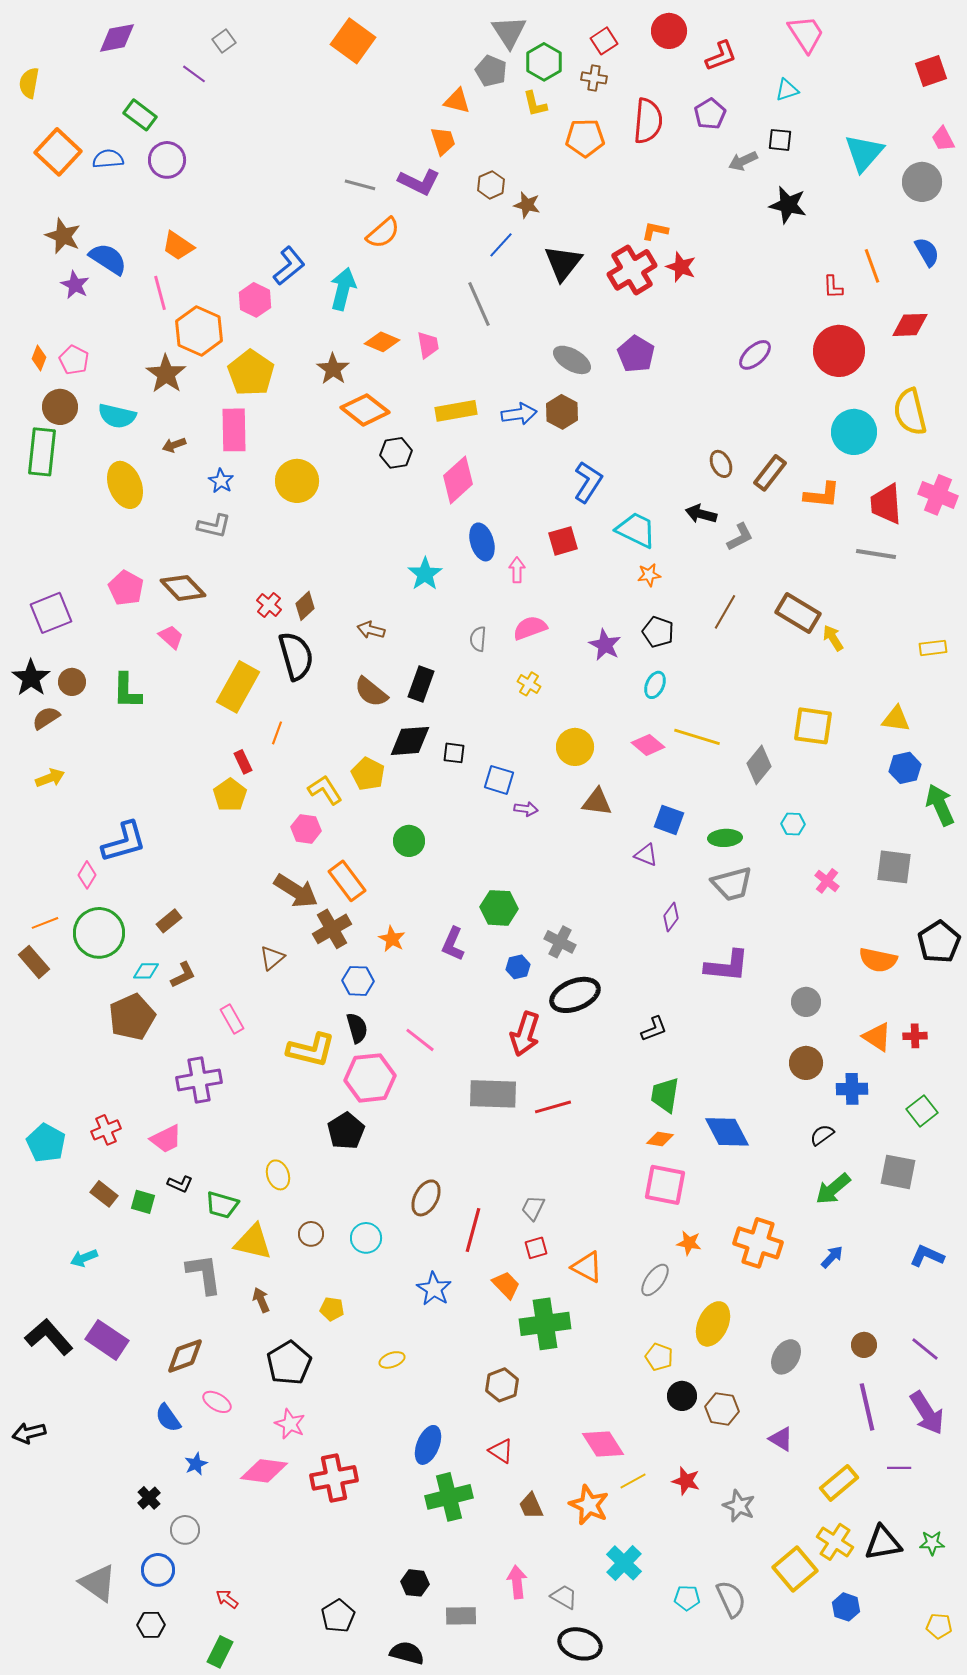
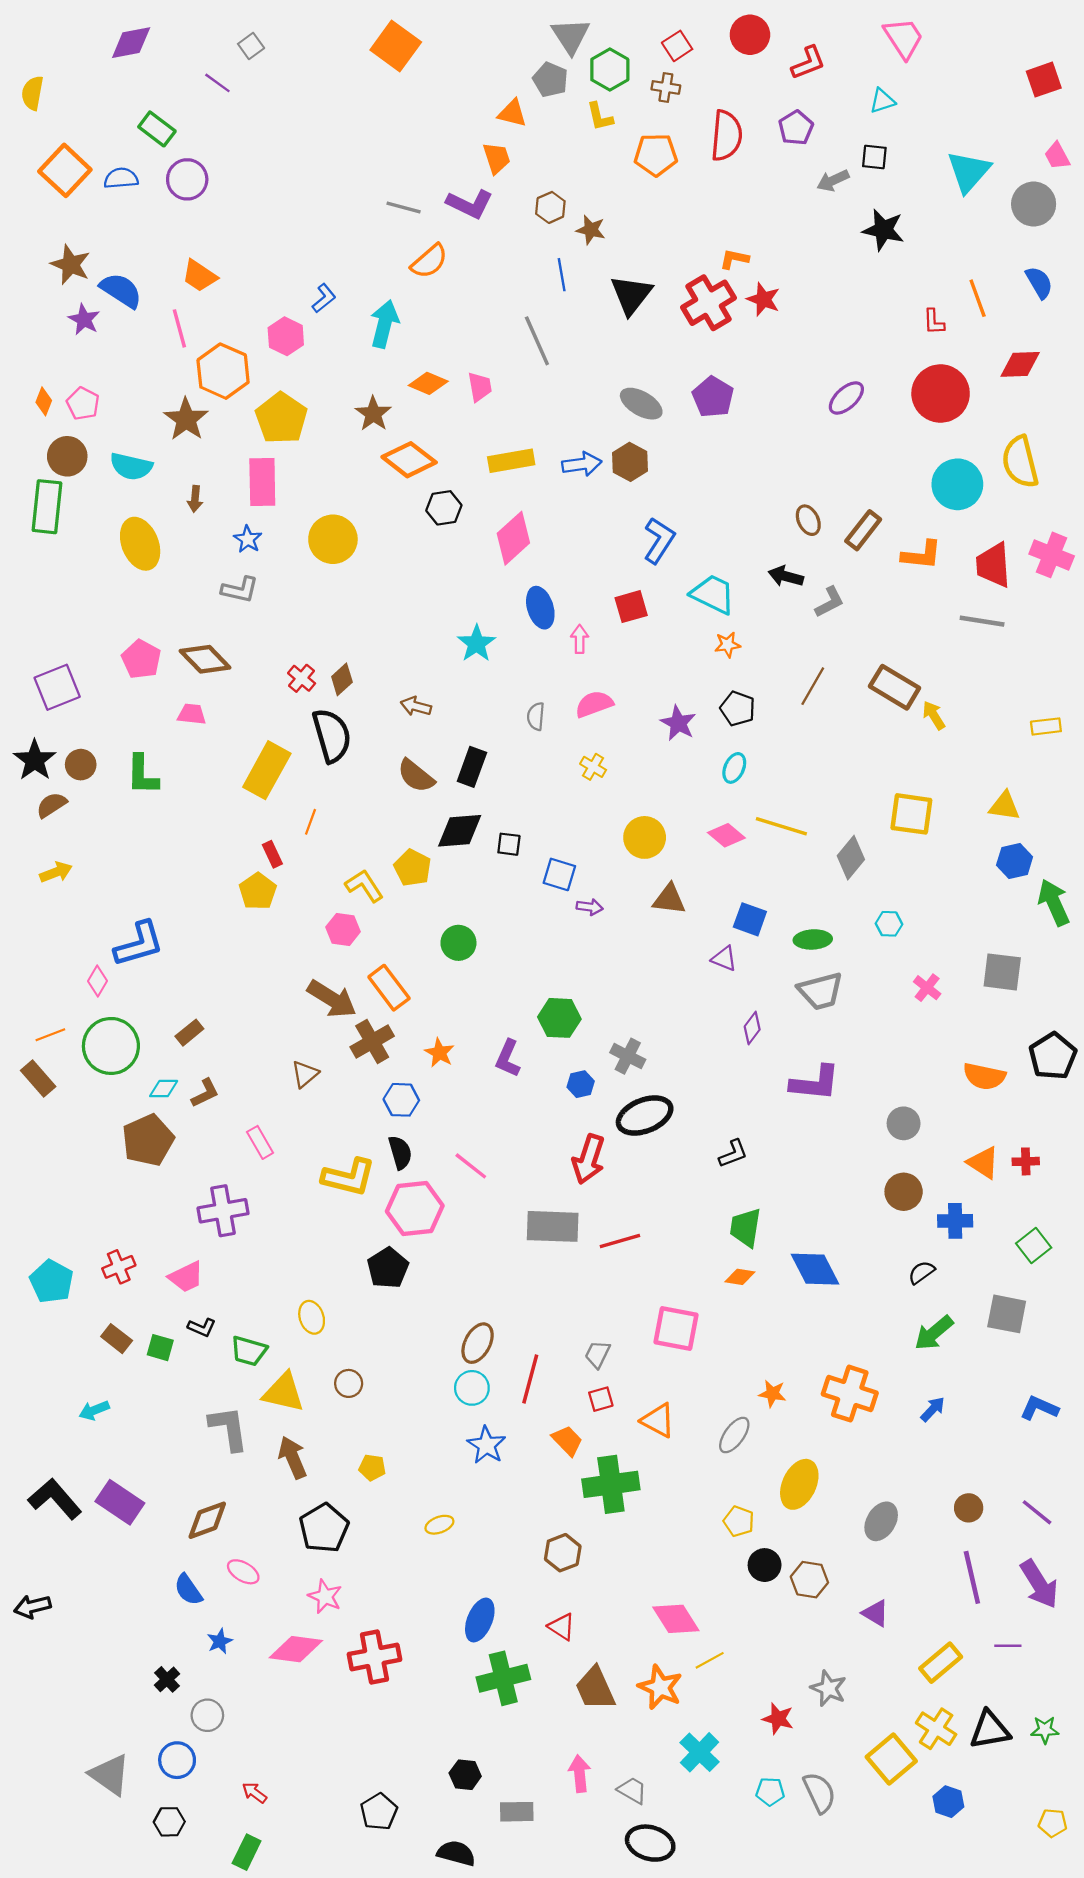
blue line: (501, 245) -> (562, 275), turned -52
blue L-shape: (289, 266) -> (324, 298), size x0.7
brown arrow: (174, 445) -> (195, 499), turned -65
pink trapezoid: (171, 637) -> (192, 714), turned -36
pink square: (665, 1185) -> (676, 1329), moved
cyan circle: (366, 1238) -> (472, 1388), moved
brown arrow: (261, 1300) -> (293, 1457), size x1.5
red star: (686, 1481) -> (778, 1719), moved
brown trapezoid: (531, 1506) -> (595, 1688), size x1.5

